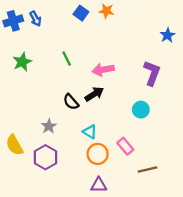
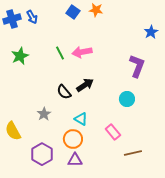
pink arrow: (103, 70) -> (82, 52), moved
orange circle: (98, 154) -> (73, 139), moved
purple hexagon: (45, 157) -> (42, 154), moved
purple triangle: (99, 185) -> (75, 160), moved

